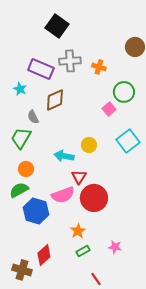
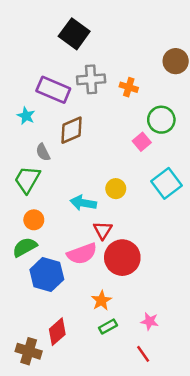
red line: (96, 279) -> (143, 354), moved

